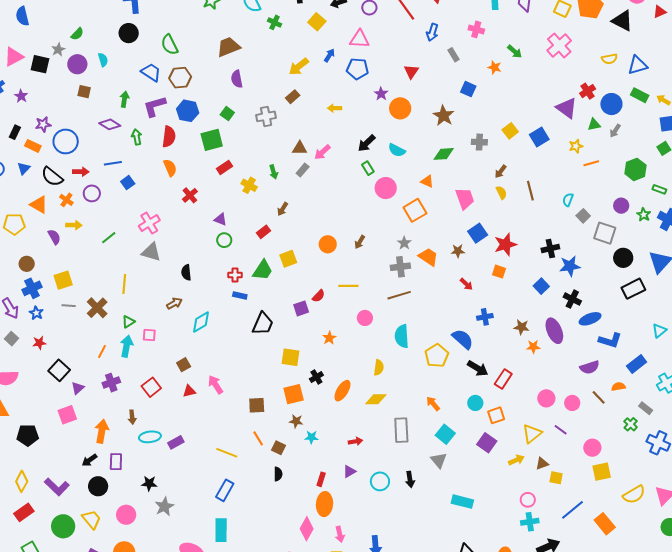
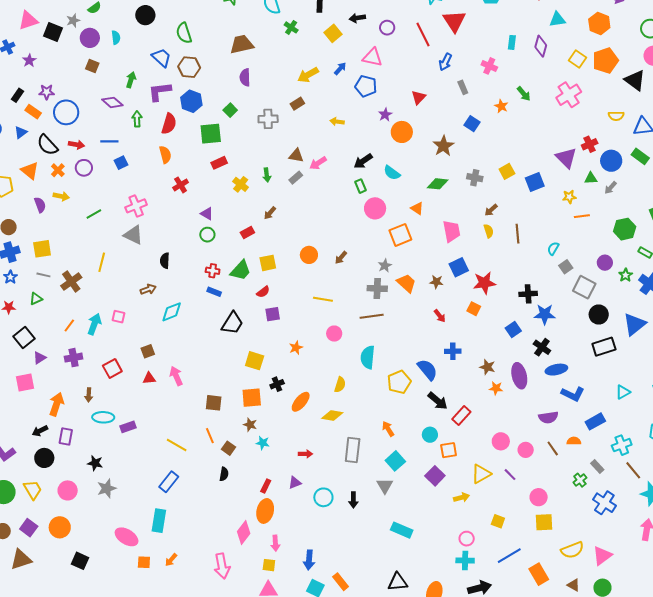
red semicircle: (319, 296) -> (263, 292), moved
green triangle: (128, 322) -> (36, 299), moved
brown triangle: (542, 464) -> (574, 585), moved, turned 40

